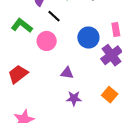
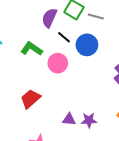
blue circle: (88, 38) -> (87, 45), moved
purple triangle: (67, 73) -> (69, 119), moved

